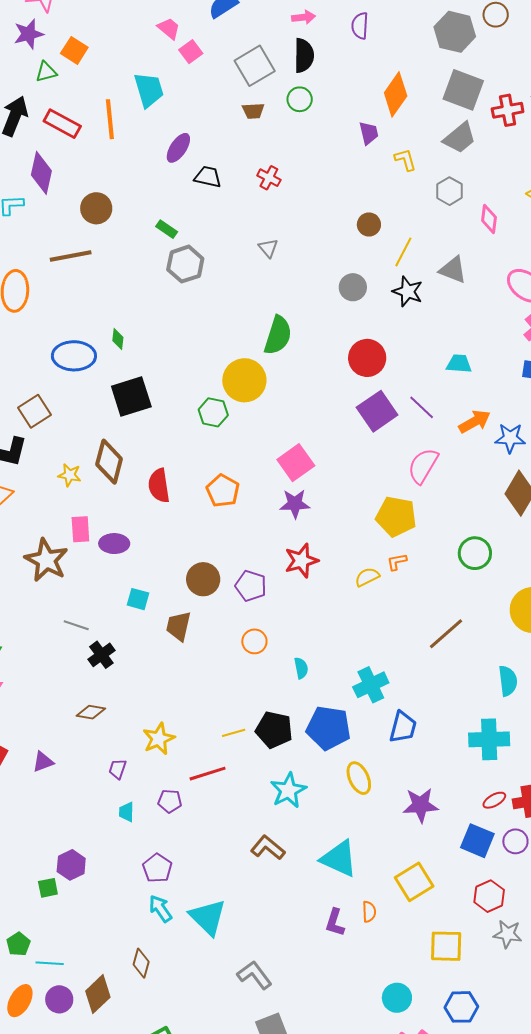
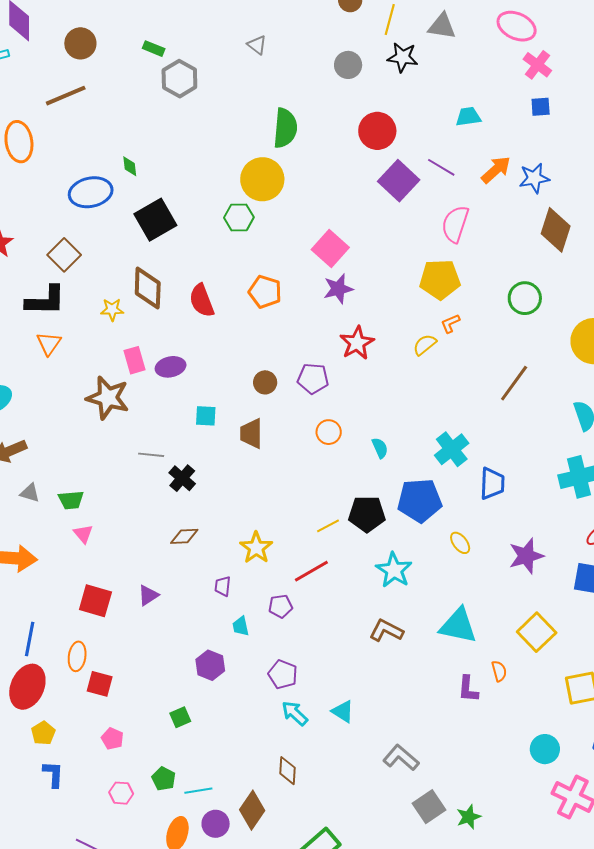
brown circle: (203, 579) -> (265, 382), size x0.7
yellow ellipse: (359, 778) -> (460, 543), size x0.7
purple hexagon: (71, 865) -> (210, 665), moved
cyan triangle: (208, 917) -> (343, 711), size x0.6

